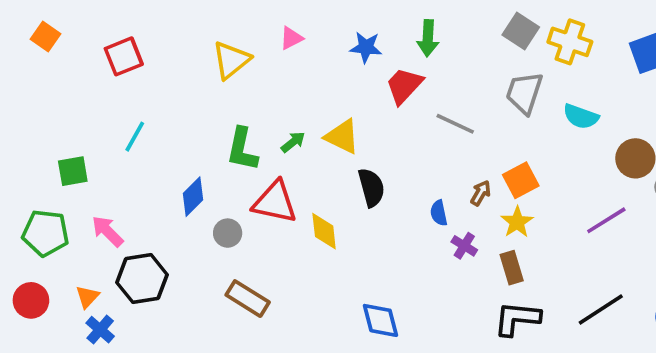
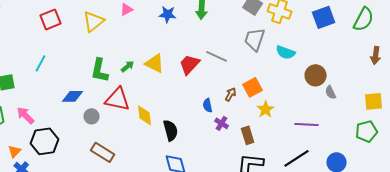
red square: (124, 56) -> (51, 19), moved
red trapezoid: (404, 86) -> (190, 64), moved
black semicircle: (371, 188) -> (171, 130), moved
blue diamond: (193, 197) -> (73, 96), turned 45
purple line: (606, 220) -> (307, 124), moved, turned 35
yellow star: (517, 222) -> (266, 109), moved

